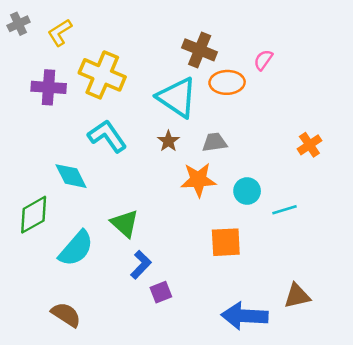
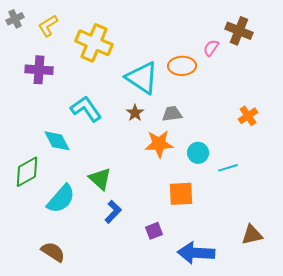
brown cross: (200, 50) -> (239, 31), moved
yellow cross: (102, 75) -> (94, 43), moved
purple square: (161, 292) -> (154, 231), moved
brown triangle: (297, 296) -> (252, 235), moved

